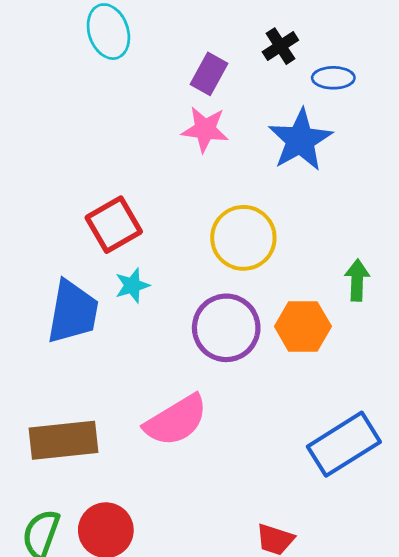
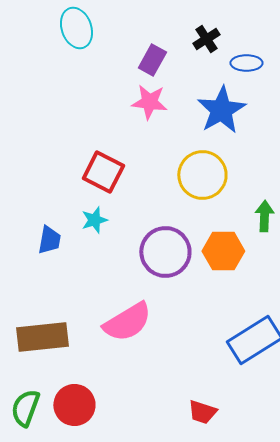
red square: (114, 225) -> (103, 172), moved, turned -33
yellow circle: (243, 238) -> (202, 175), moved
blue trapezoid: (73, 312) -> (49, 240), size x0.6

